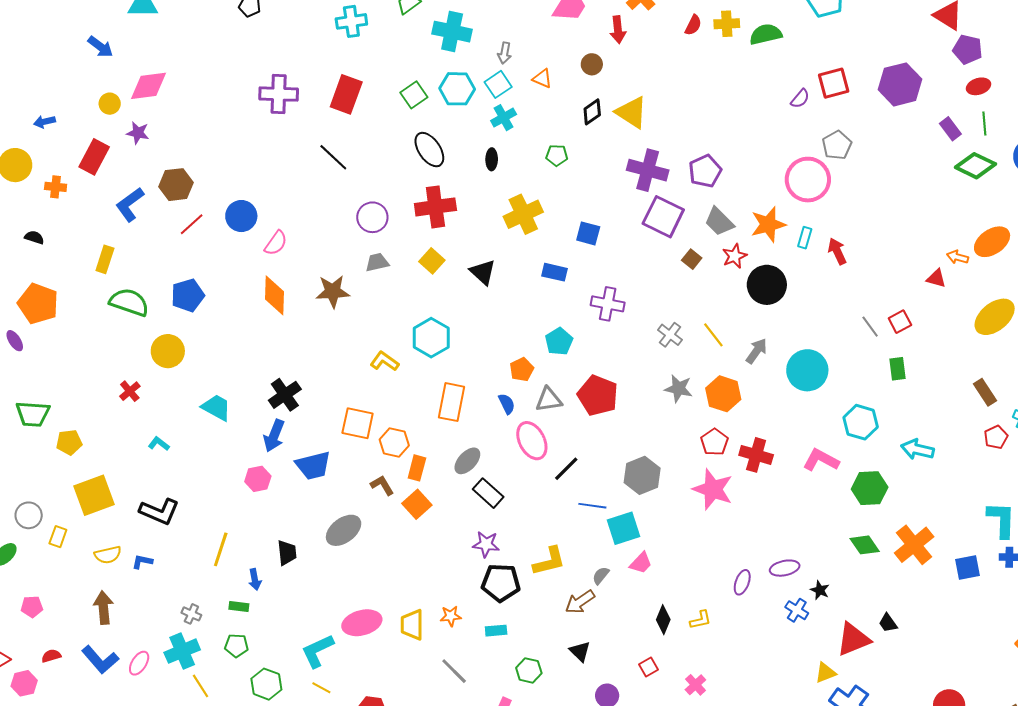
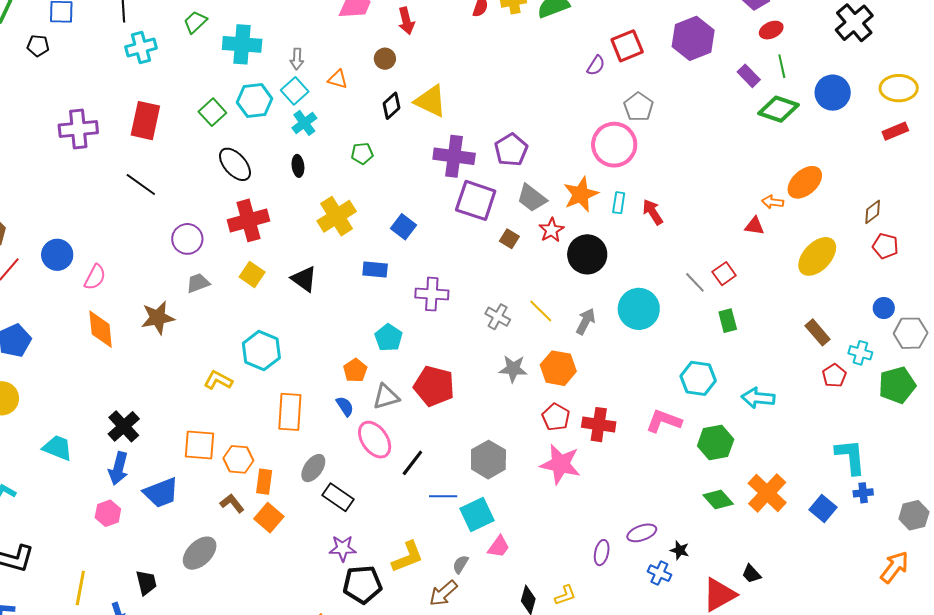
blue square: (588, 233) -> (403, 227), turned 30
cyan circle: (807, 370) -> (639, 309), moved
blue square: (967, 567) -> (823, 508), turned -32

